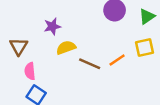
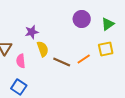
yellow semicircle: (66, 48) -> (43, 49), turned 91
pink semicircle: (30, 71) -> (21, 61), moved

